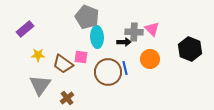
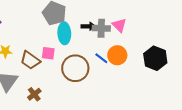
black arrow: (124, 42) -> (88, 26), moved
black hexagon: (190, 49) -> (155, 58), moved
blue line: (125, 68) -> (101, 58), moved, turned -40

